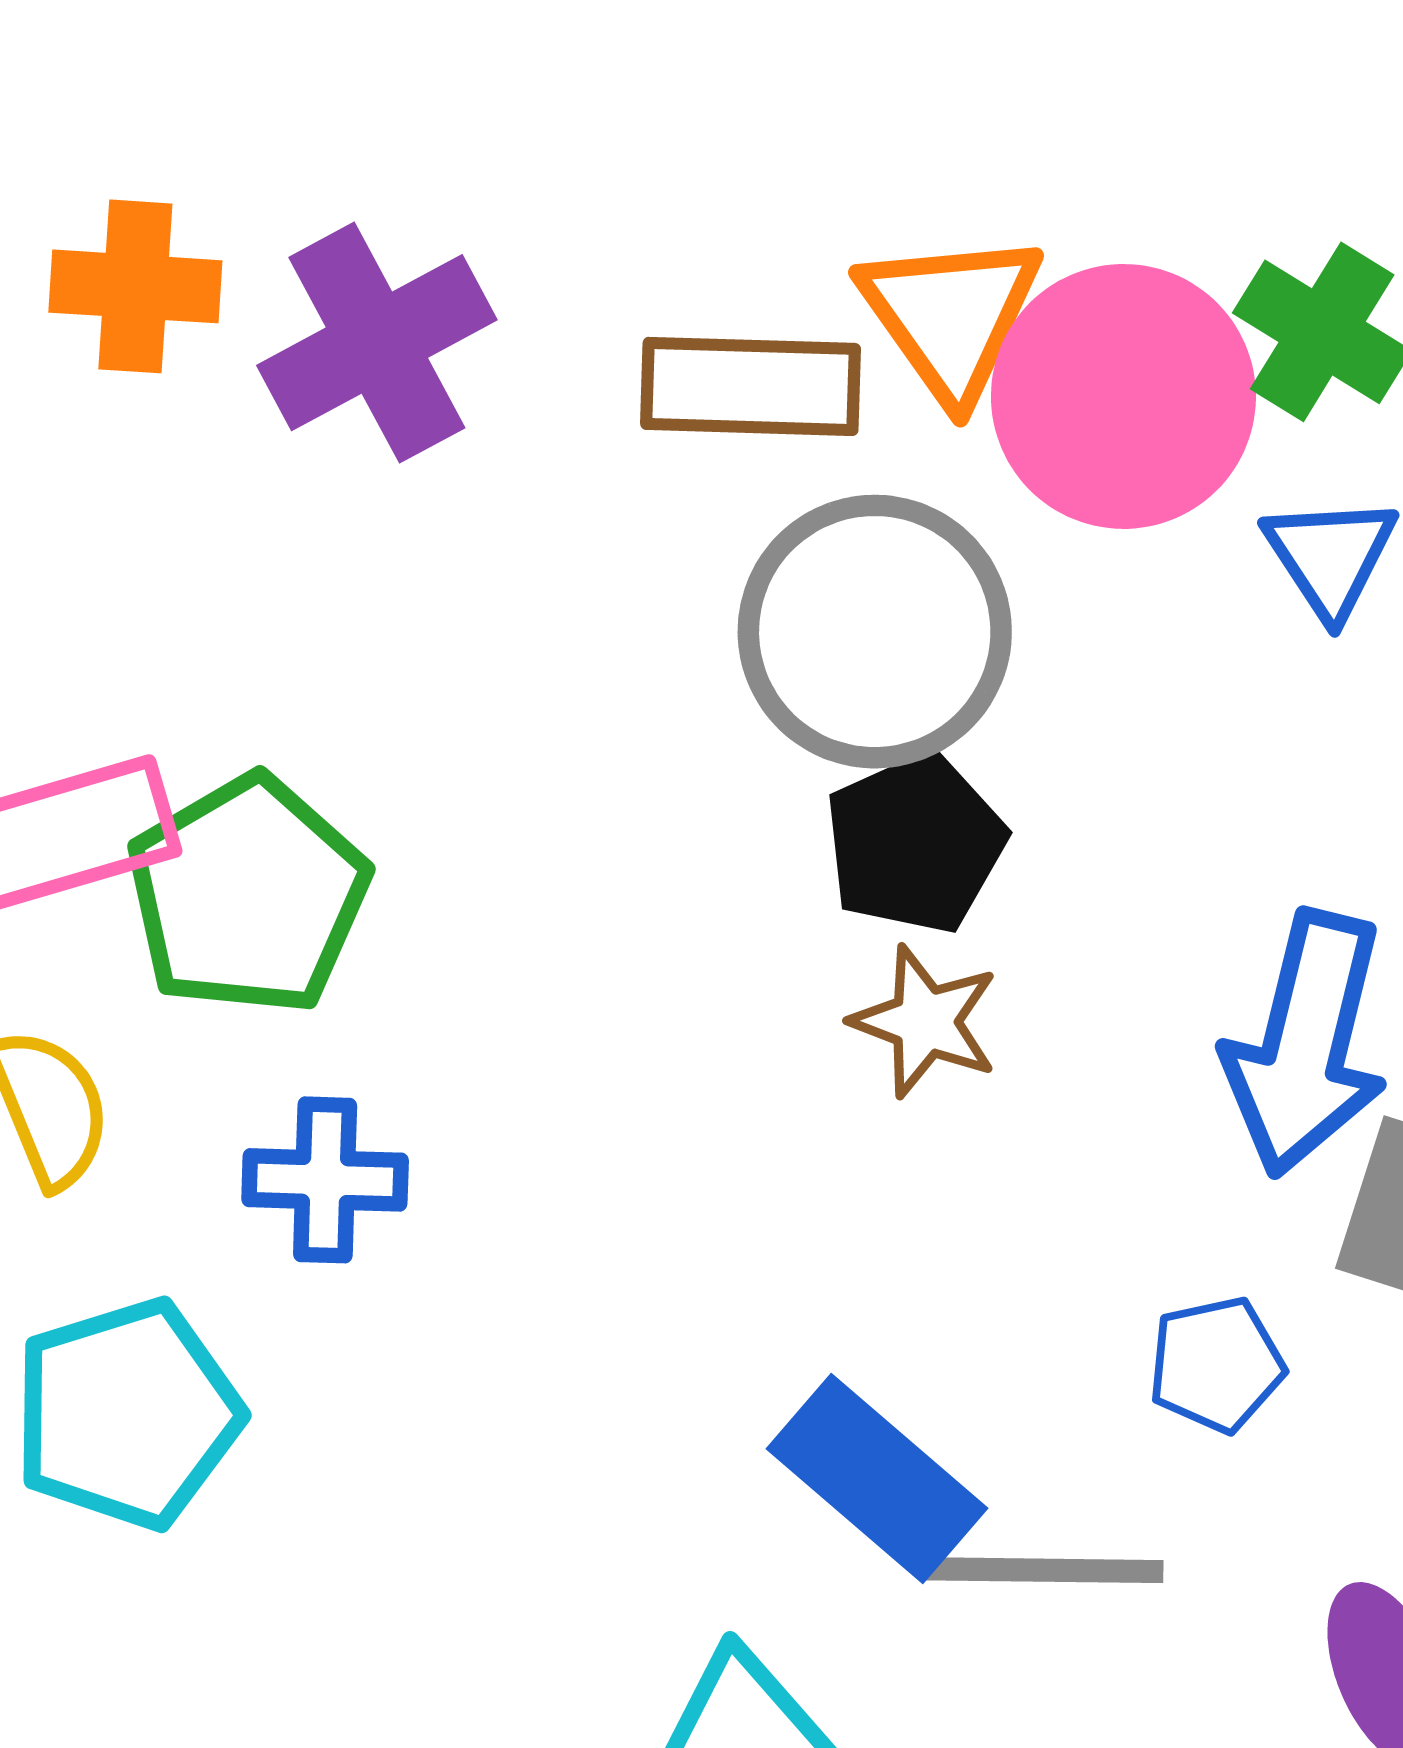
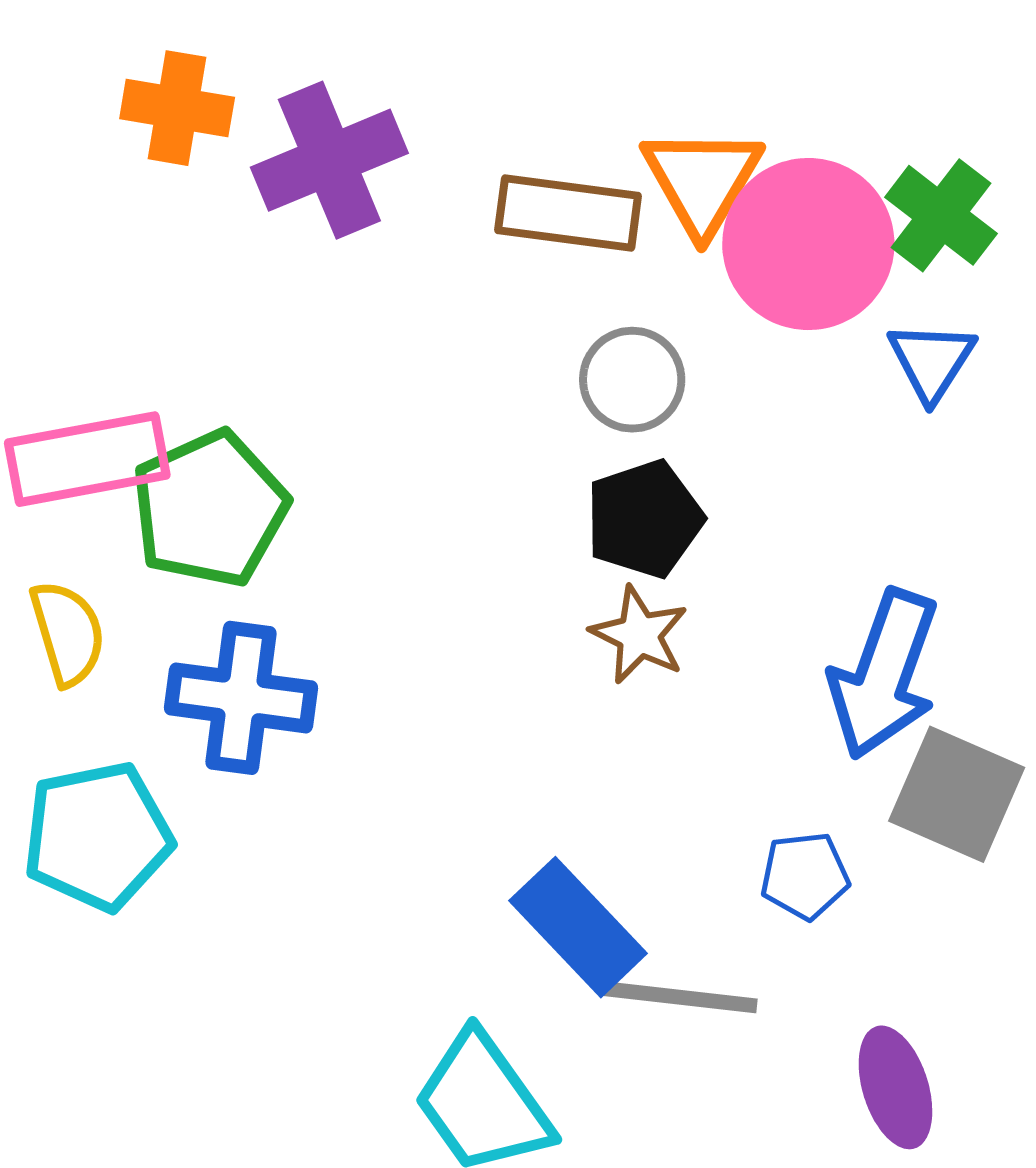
gray circle: (875, 632) -> (632, 380), size x0.6
blue cross: (325, 1180) -> (241, 698), size x1.4

